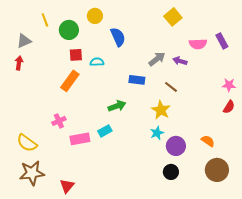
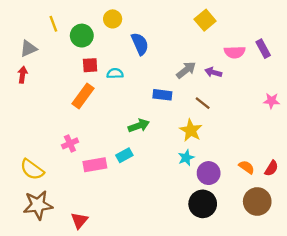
red semicircle: (229, 107) -> (271, 168), moved
black circle: (171, 172) -> (203, 204), size x1.5

